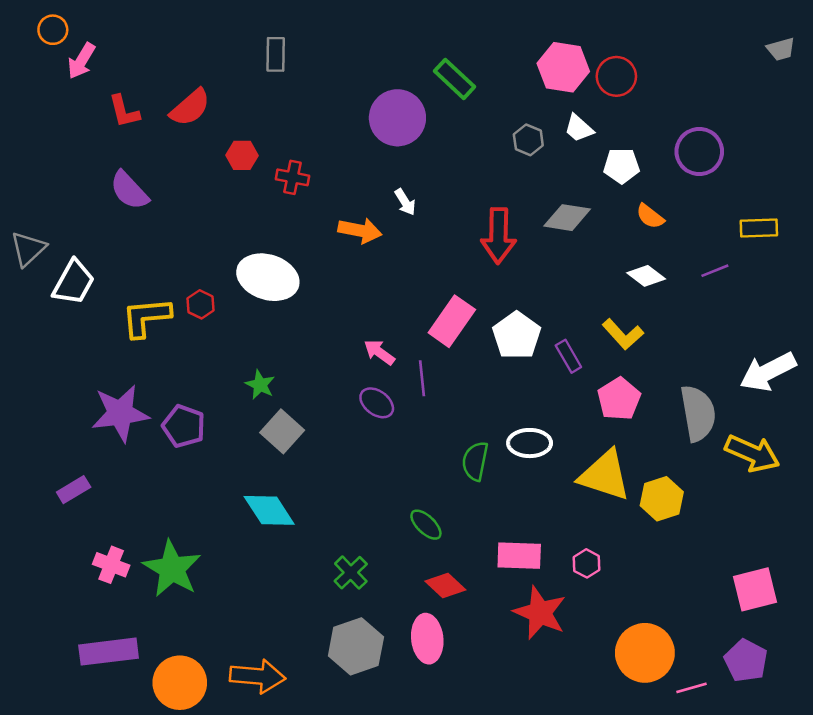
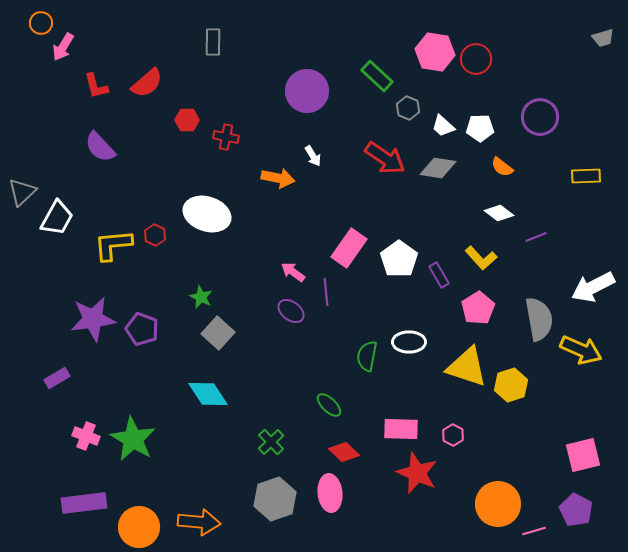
green rectangle: (454, 79) -> (377, 76), moved
white trapezoid: (579, 128) -> (443, 126), moved
red arrow: (498, 236) -> (385, 158), moved, turned -57
purple line: (715, 271) -> (536, 237), moved

